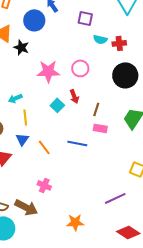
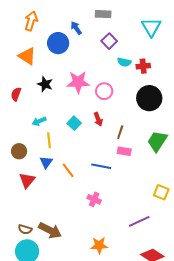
purple square: (85, 18) -> (109, 41), turned 35
black star: (21, 47) -> (45, 84), moved
pink star: (48, 71) -> (78, 82), moved
cyan square: (57, 105) -> (74, 123), moved
pink cross: (44, 185) -> (94, 199), moved

